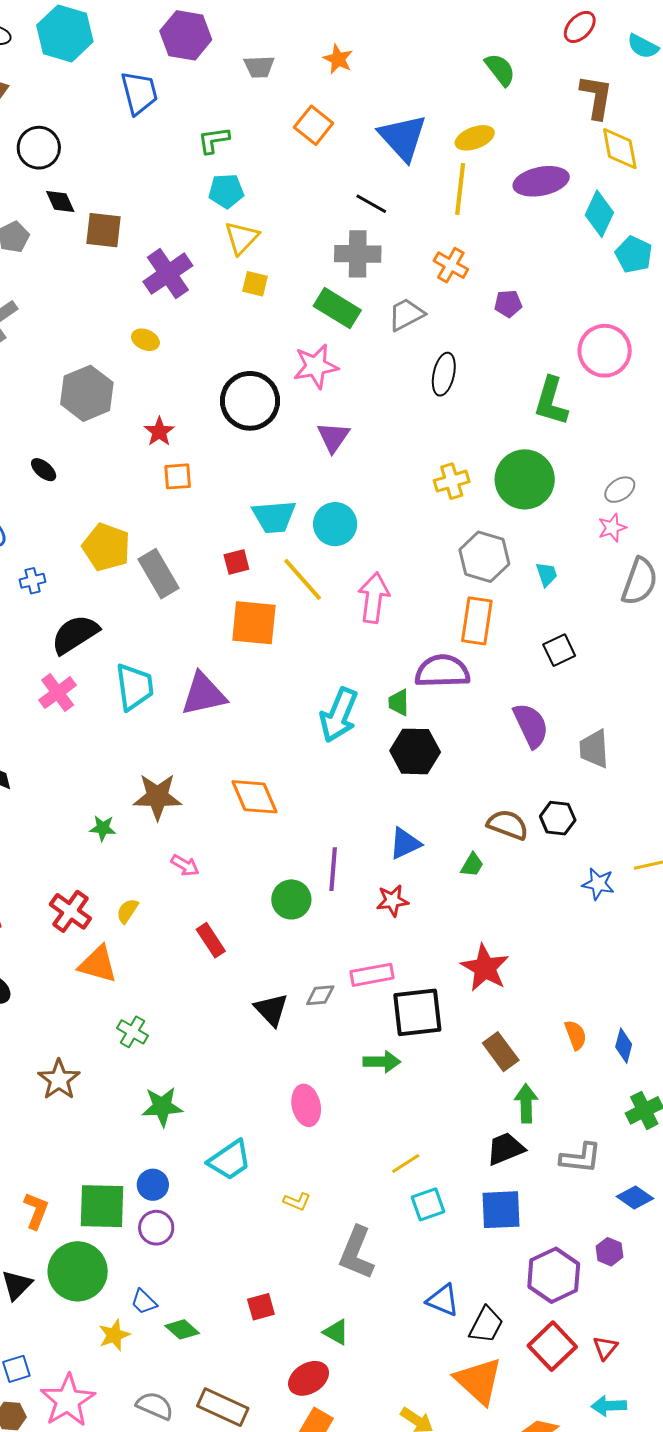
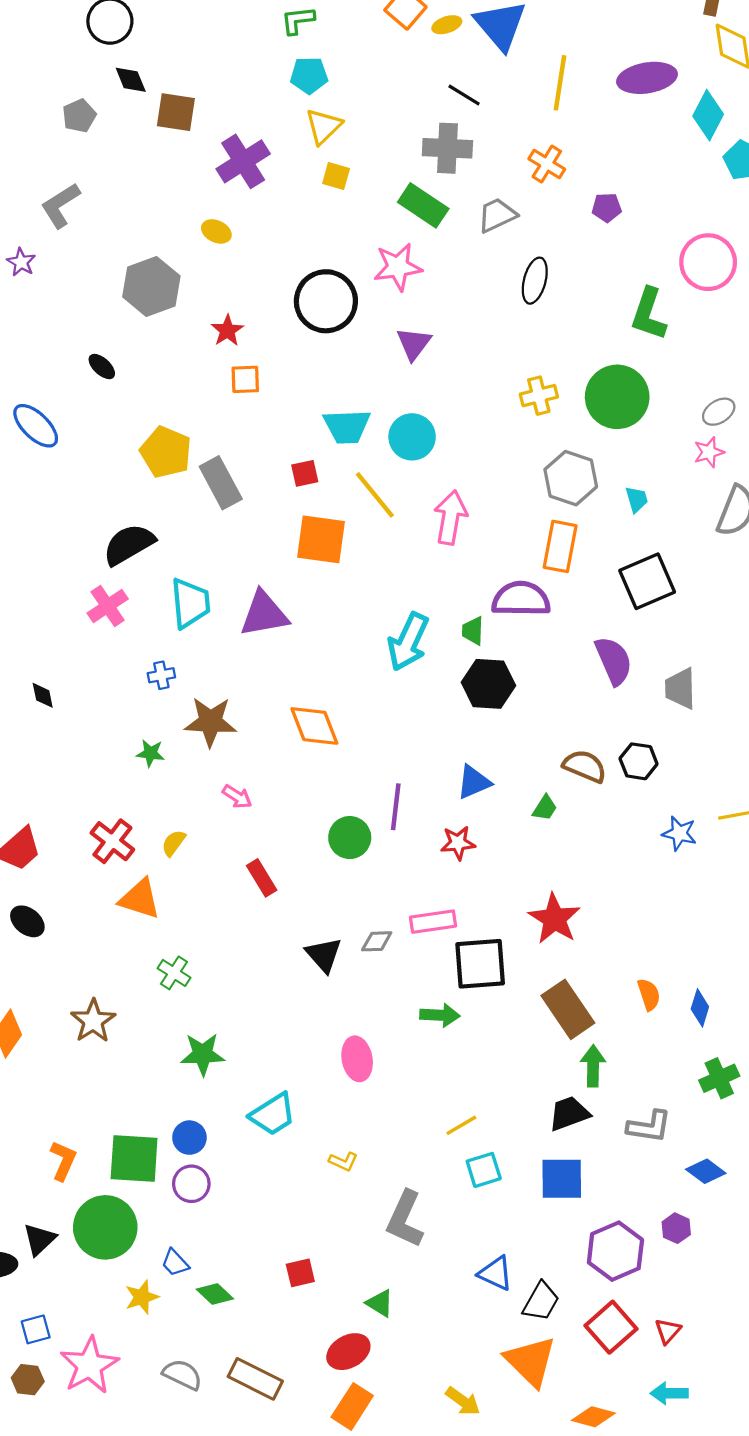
yellow ellipse: (475, 138) -> (447, 25), moved, size x0.7
blue cross: (33, 581) -> (161, 675), moved
black square: (559, 650) -> (647, 581), size x1.6
brown rectangle: (501, 1052) -> (568, 1009), size x1.4

